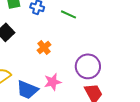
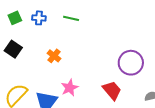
purple circle: (88, 66) -> (131, 63), moved

